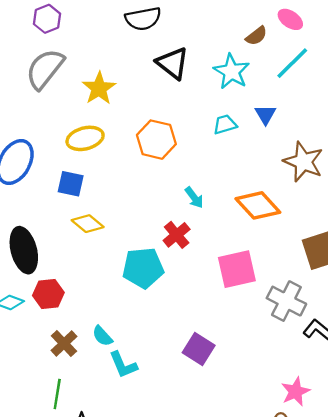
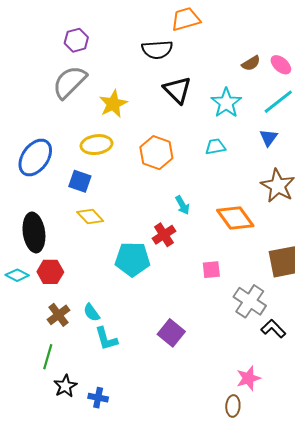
brown semicircle: (256, 36) -> (251, 63), moved
blue triangle: (265, 114) -> (269, 138), moved
pink square: (237, 269) -> (211, 270), size x0.6

